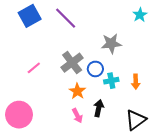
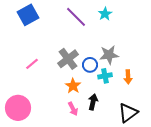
cyan star: (140, 15) -> (105, 14), moved
purple line: (66, 18) -> (76, 17), moved
gray star: (111, 43) -> (109, 55), moved

